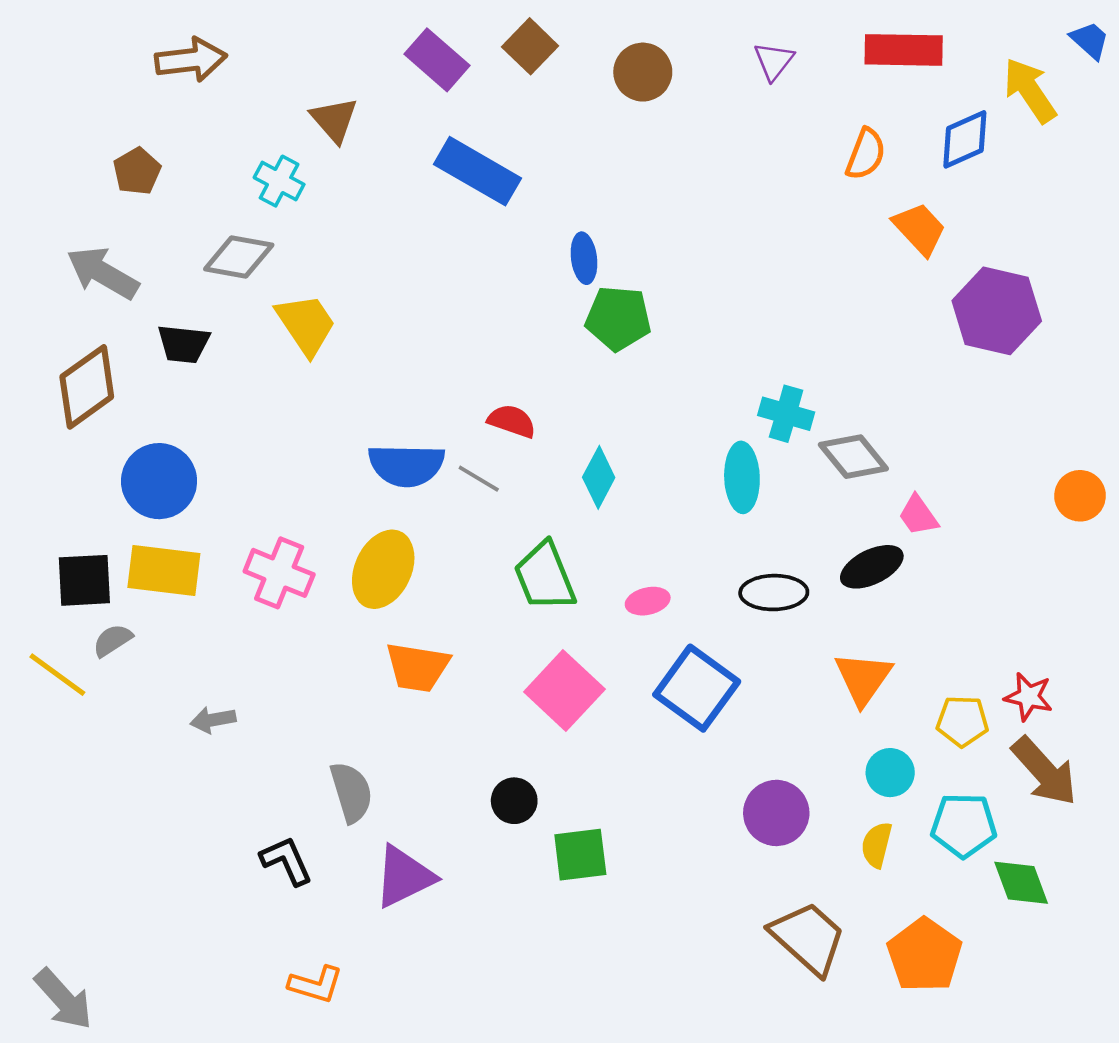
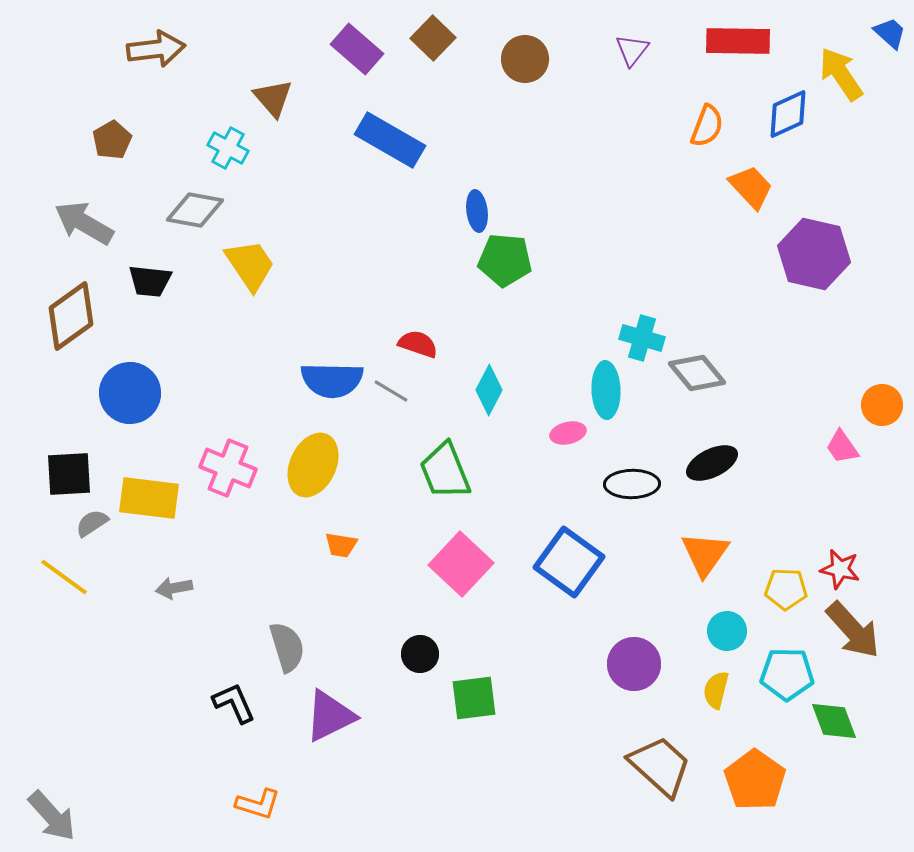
pink trapezoid: (918, 515) -> (842, 447), moved
yellow rectangle: (164, 570) -> (149, 498), moved
pink ellipse: (648, 601) -> (568, 433), moved
orange trapezoid: (417, 667) -> (341, 545), size x0.6
yellow line: (57, 675) -> (64, 577), moved

